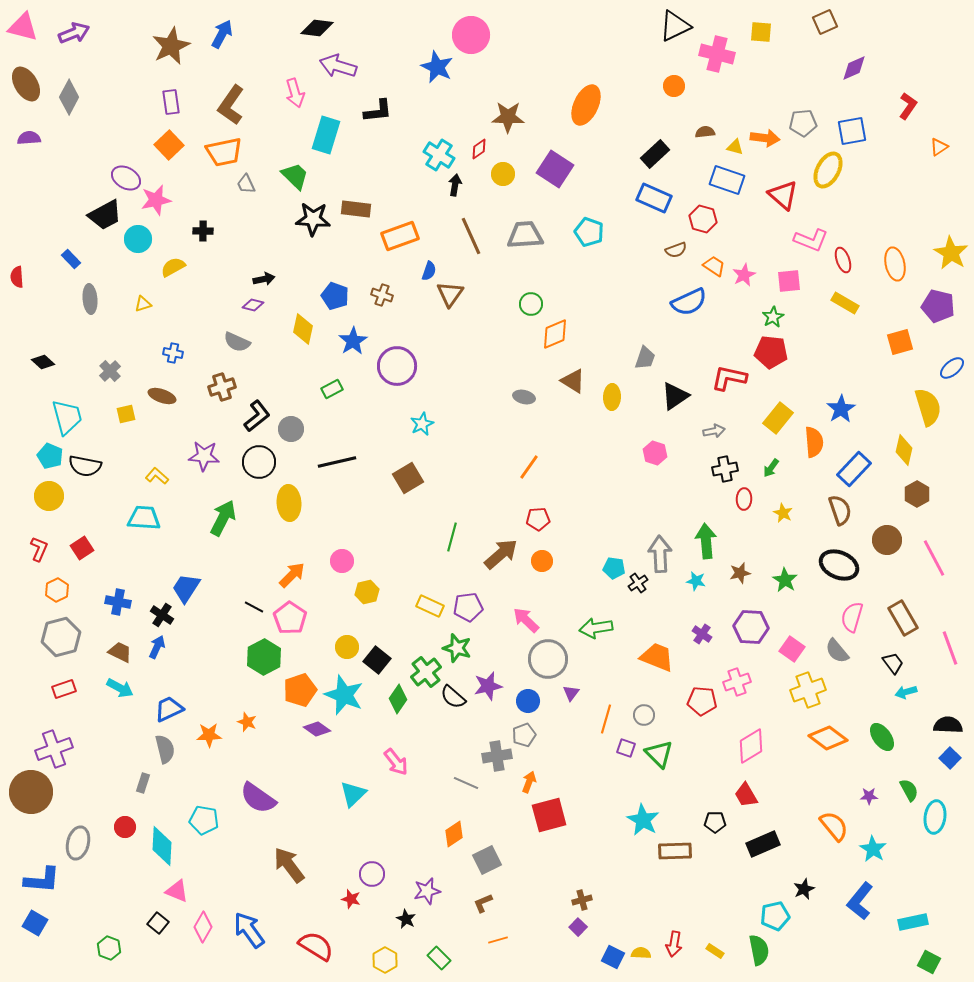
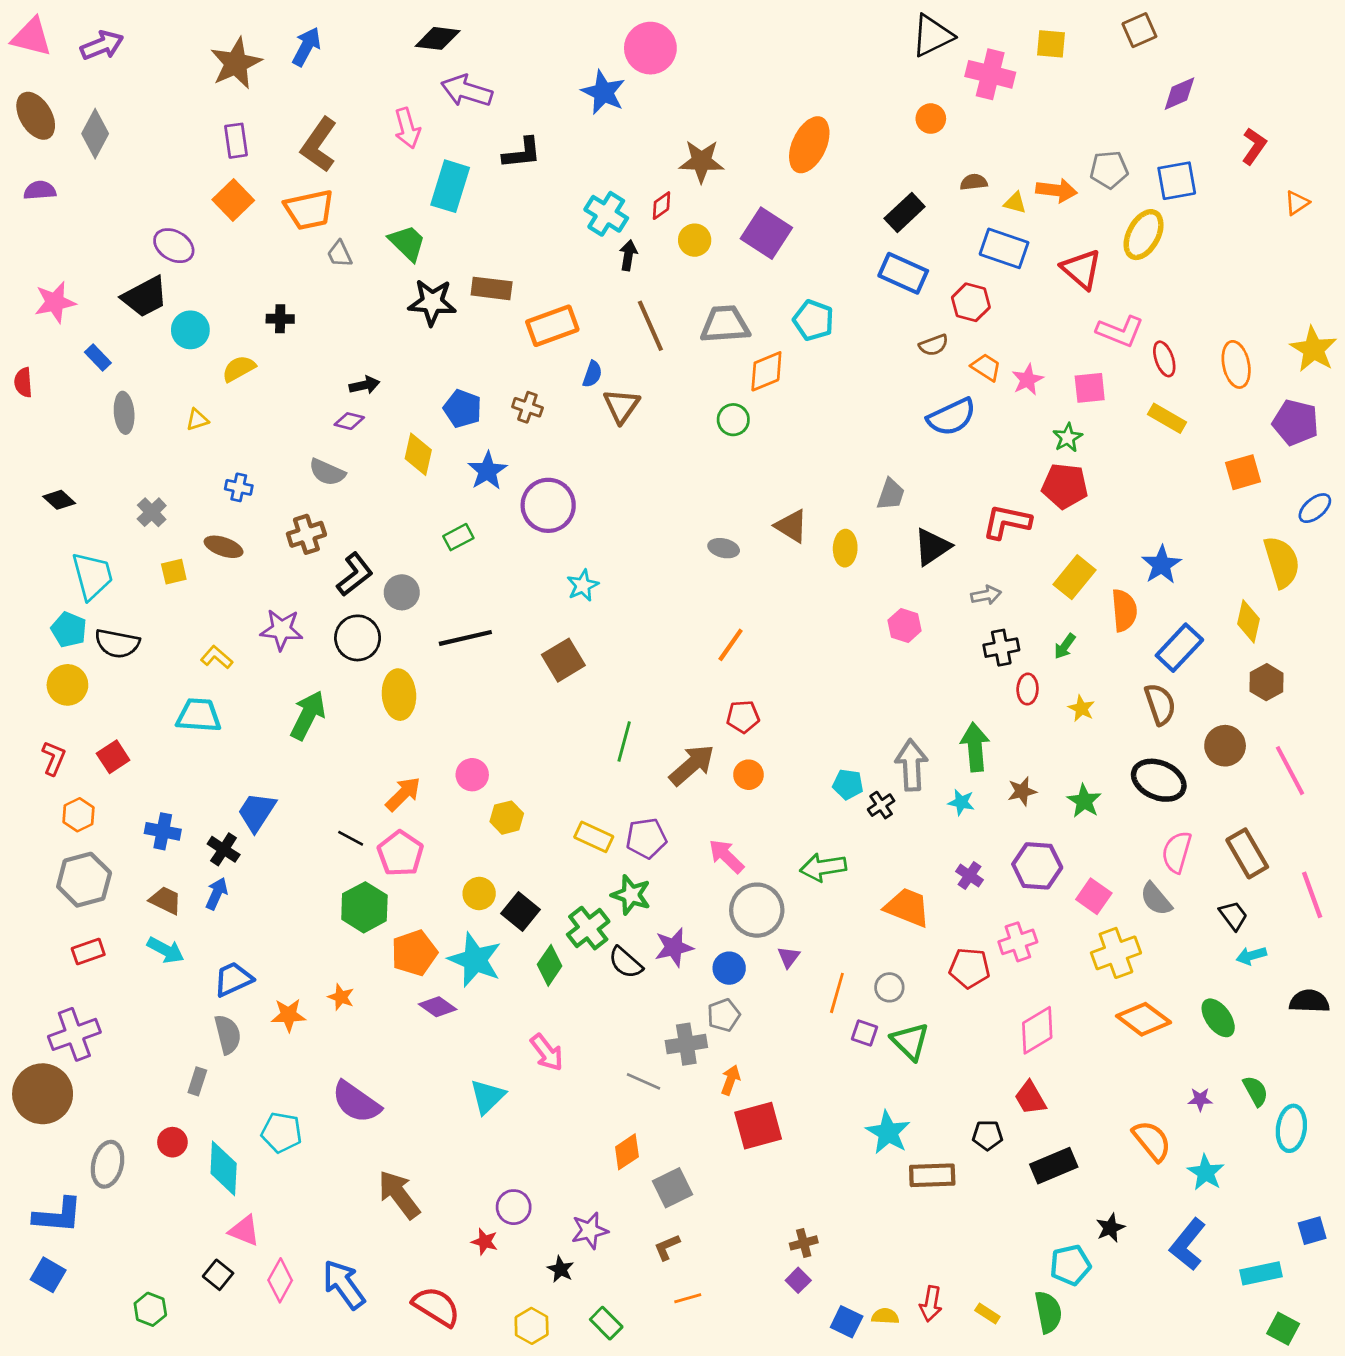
pink star: (156, 200) -> (55, 302), moved
orange diamond: (555, 334) -> (766, 371), moved
blue square: (950, 758) -> (1312, 1231), moved, turned 30

